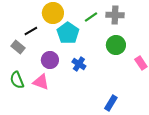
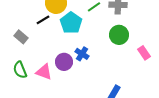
black line: (31, 31) -> (43, 20), moved
purple circle: (50, 60) -> (64, 62), moved

